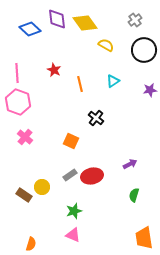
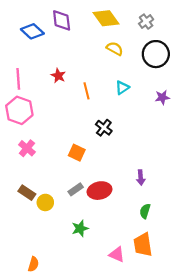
yellow diamond: (85, 23) -> (106, 18), moved
purple arrow: (130, 164) -> (141, 178), turned 112
brown rectangle: (24, 195) -> (27, 193), moved
pink triangle: (73, 235) -> (117, 254), moved
orange trapezoid: (144, 238) -> (143, 245), moved

